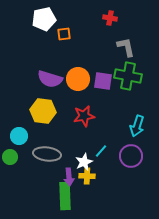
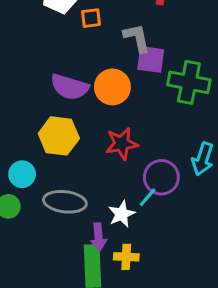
gray L-shape: (126, 47) -> (137, 38), moved
purple square: (103, 81) -> (151, 59), moved
purple circle: (131, 156) -> (161, 177), moved
yellow cross: (87, 176) -> (126, 257), moved

